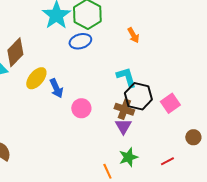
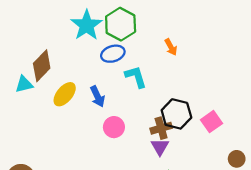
cyan L-shape: (126, 77) -> (136, 77), moved
blue arrow: (56, 88) -> (98, 96), moved
brown cross: (124, 109) -> (161, 128), turned -36

